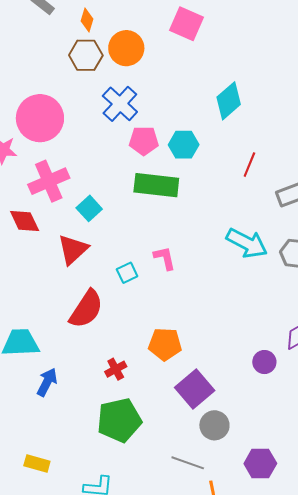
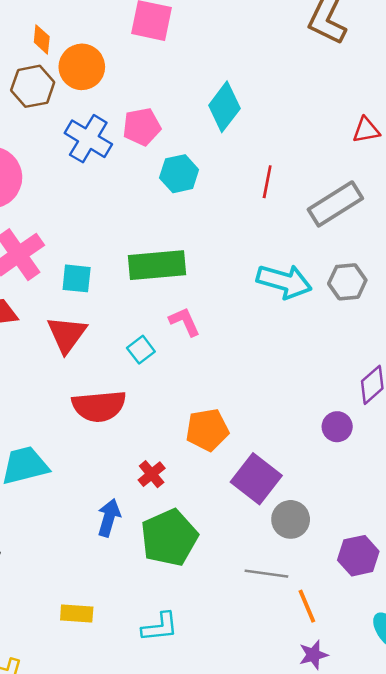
orange diamond: (87, 20) -> (42, 39), moved
pink pentagon: (144, 141) -> (142, 127), moved
green rectangle: (156, 185) -> (157, 265), moved
cyan square: (89, 208) -> (77, 278), turned -30
red semicircle: (86, 309) -> (99, 406), turned 63
blue arrow: (47, 382) -> (109, 518), moved

